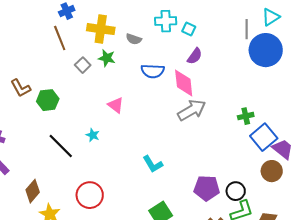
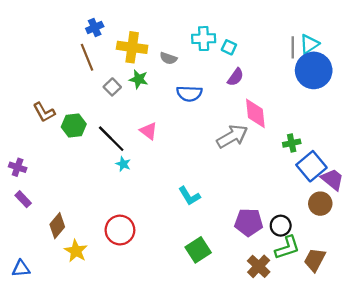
cyan triangle: (271, 17) -> (309, 44), moved
pink diamond: (184, 83) -> (255, 113), moved
black line: (61, 146) -> (111, 139), moved

